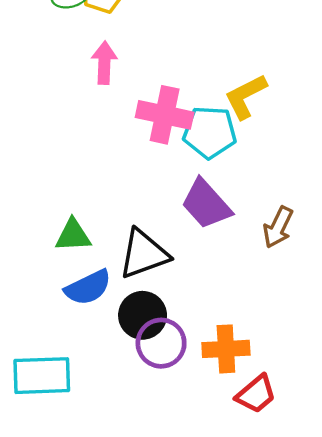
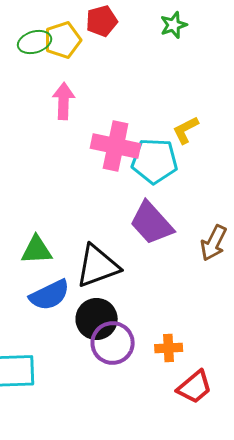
yellow L-shape: (246, 96) -> (186, 130), size x0.7
orange cross: (226, 349) -> (169, 348), size x0.7

